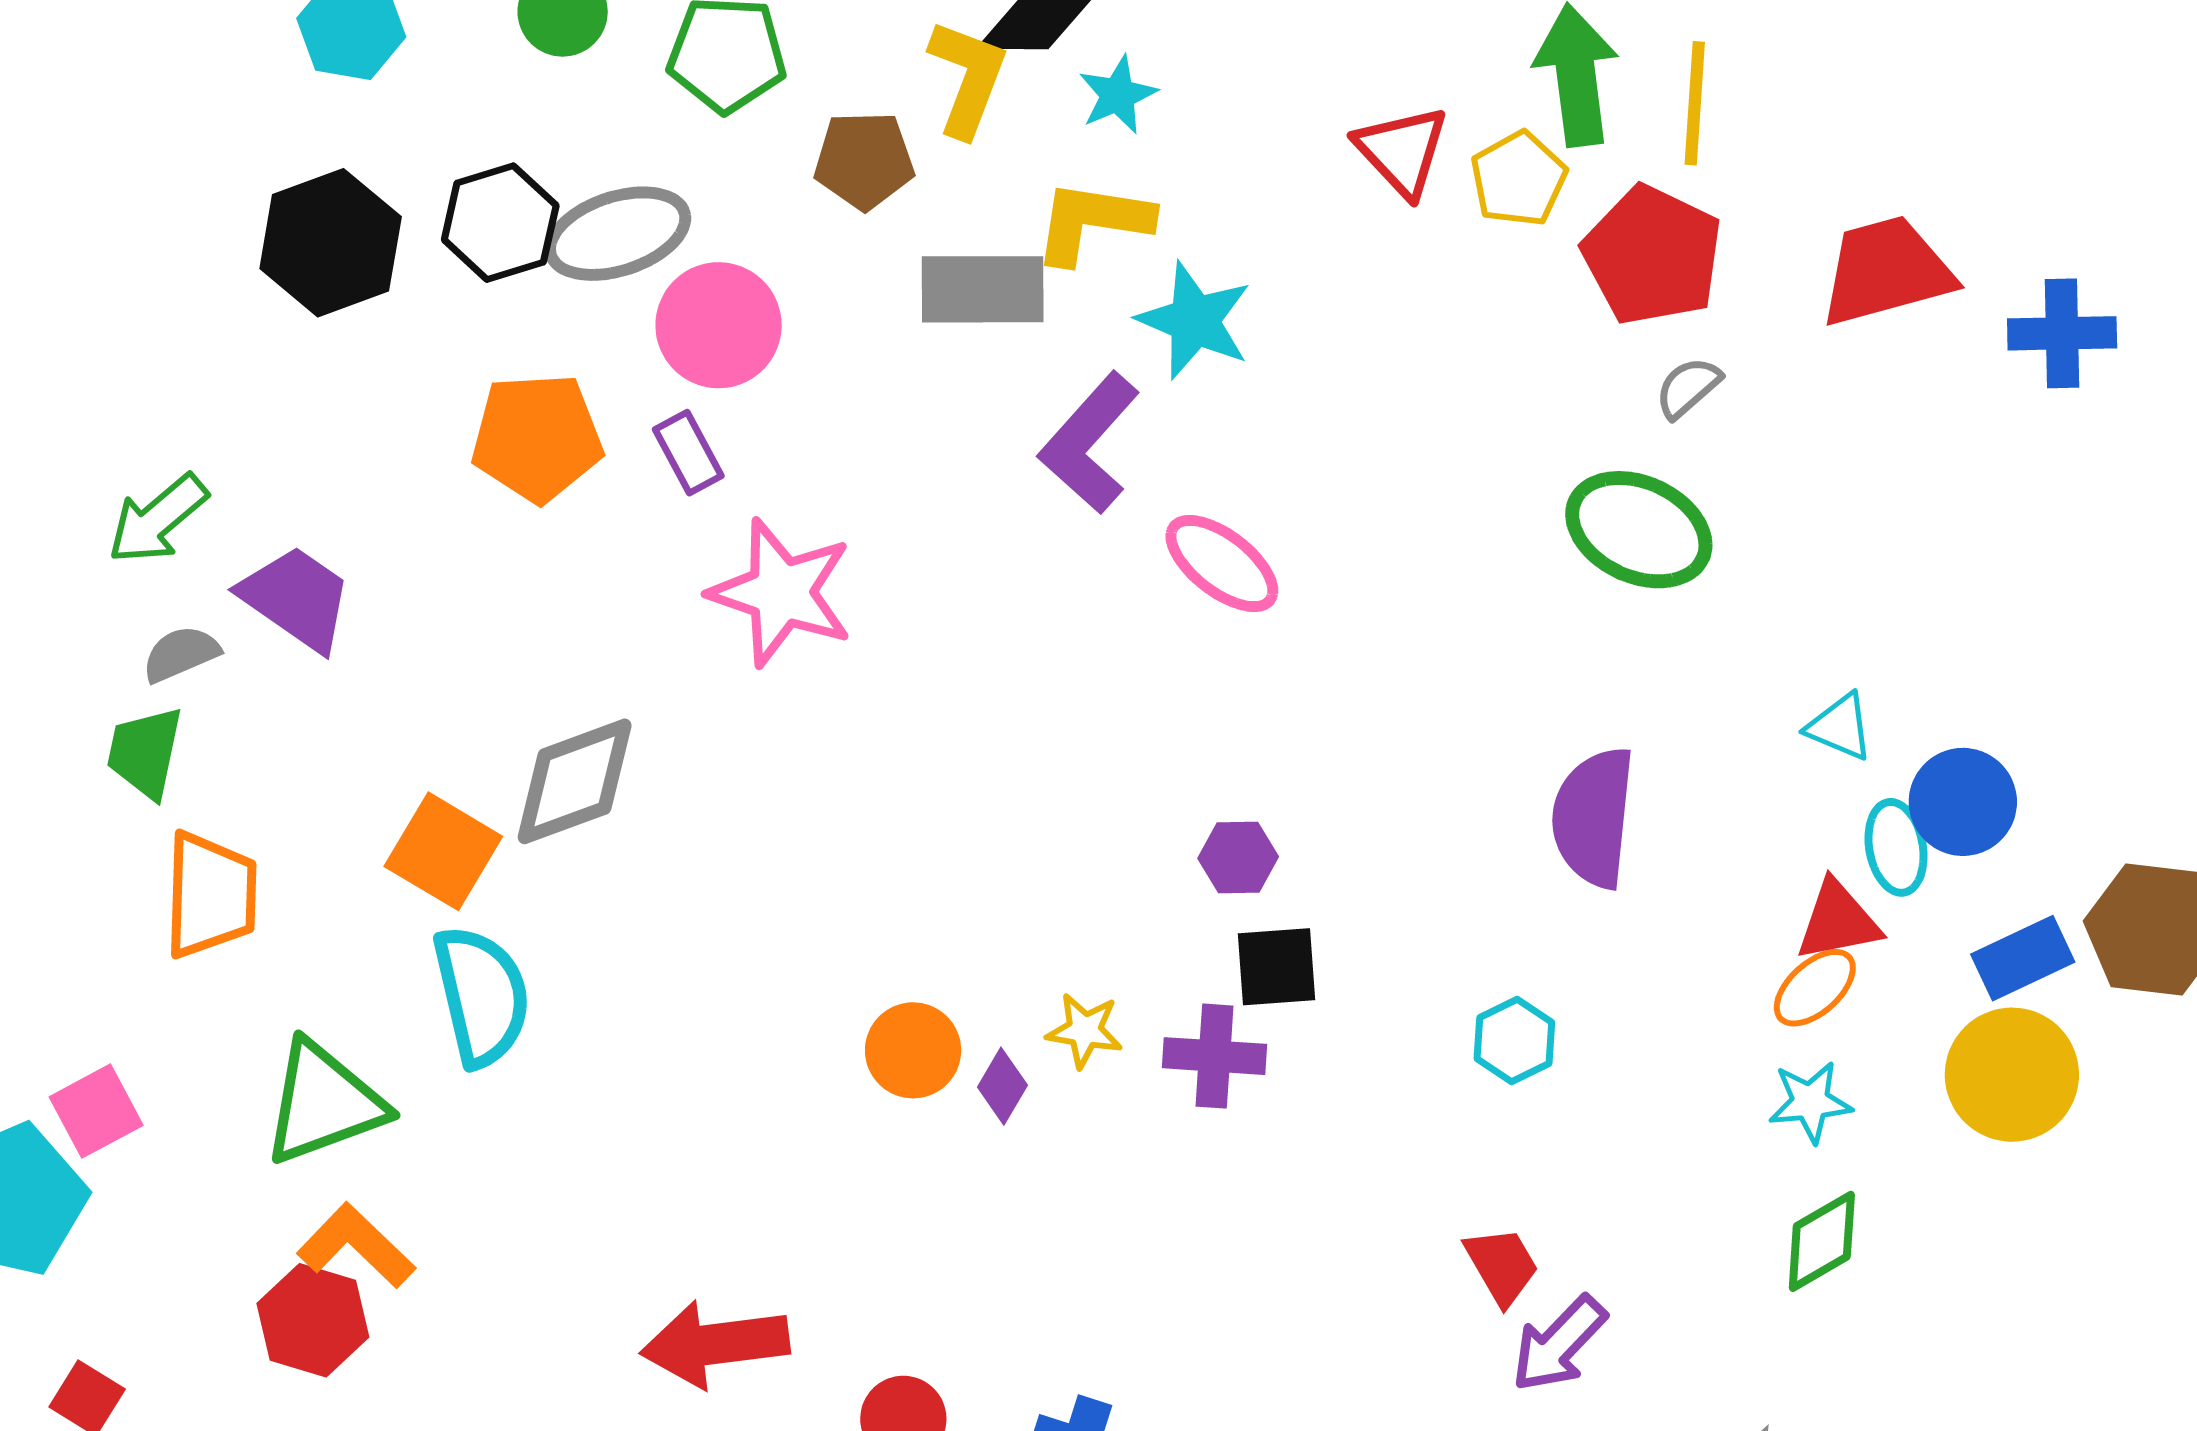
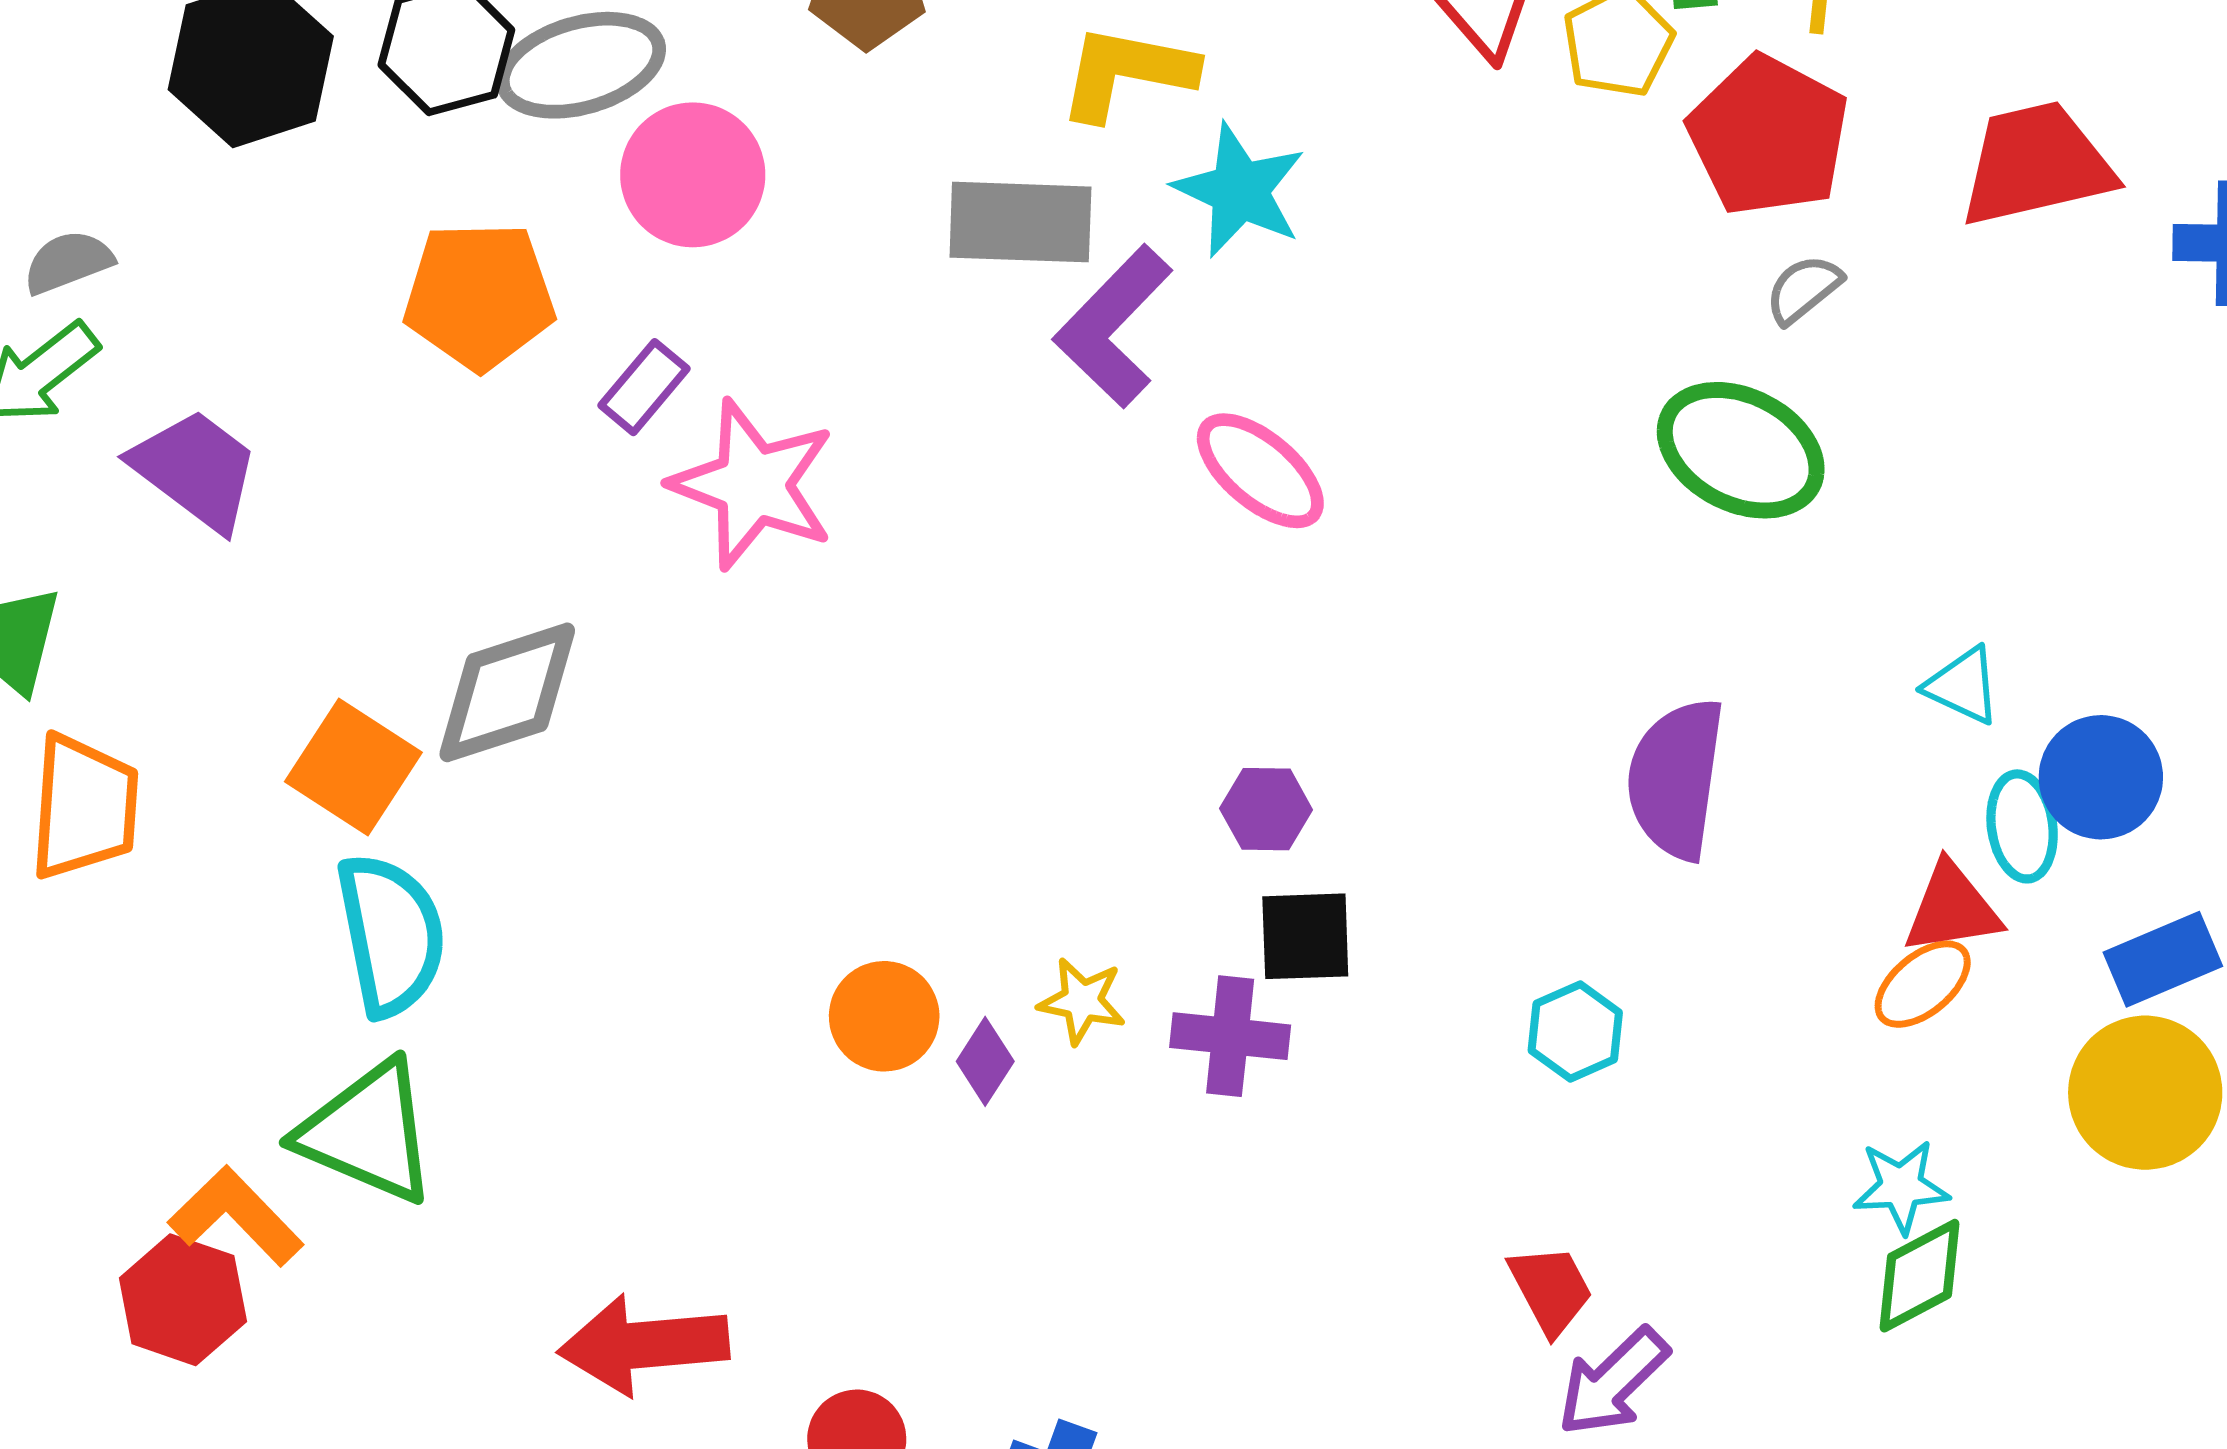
gray rectangle: (983, 289) -> (1020, 222), moved
purple rectangle: (688, 453) -> (644, 387), moved, turned 66
gray semicircle: (181, 654) -> (68, 262), moved
cyan star: (1810, 1102) -> (1901, 1187), moved
green triangle: (324, 1103) -> (368, 1132), moved, turned 41

